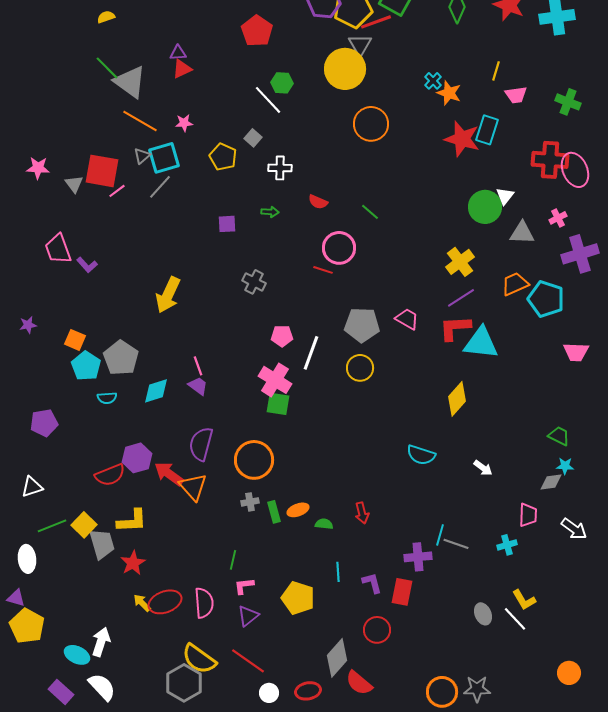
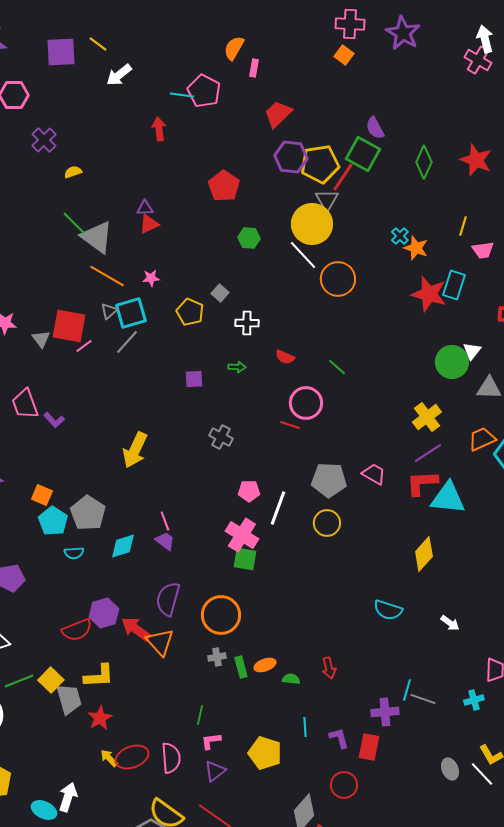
red line: (376, 22) -> (343, 177), turned -36
white line: (268, 100) -> (303, 255), moved

